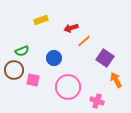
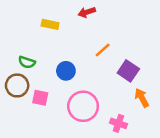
yellow rectangle: (41, 20) -> (50, 24), turned 32
red arrow: (71, 28) -> (87, 12), moved
green semicircle: (22, 51) -> (27, 62), turned 40

